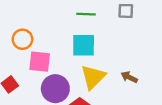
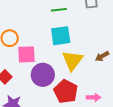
brown arrow: (129, 77) -> (102, 56), turned -48

